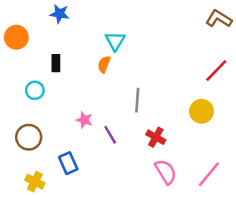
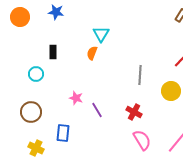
orange circle: (16, 37) -> (20, 17), moved
gray line: (137, 100) -> (140, 75), moved
blue rectangle: (68, 163) -> (63, 133), turned 30

